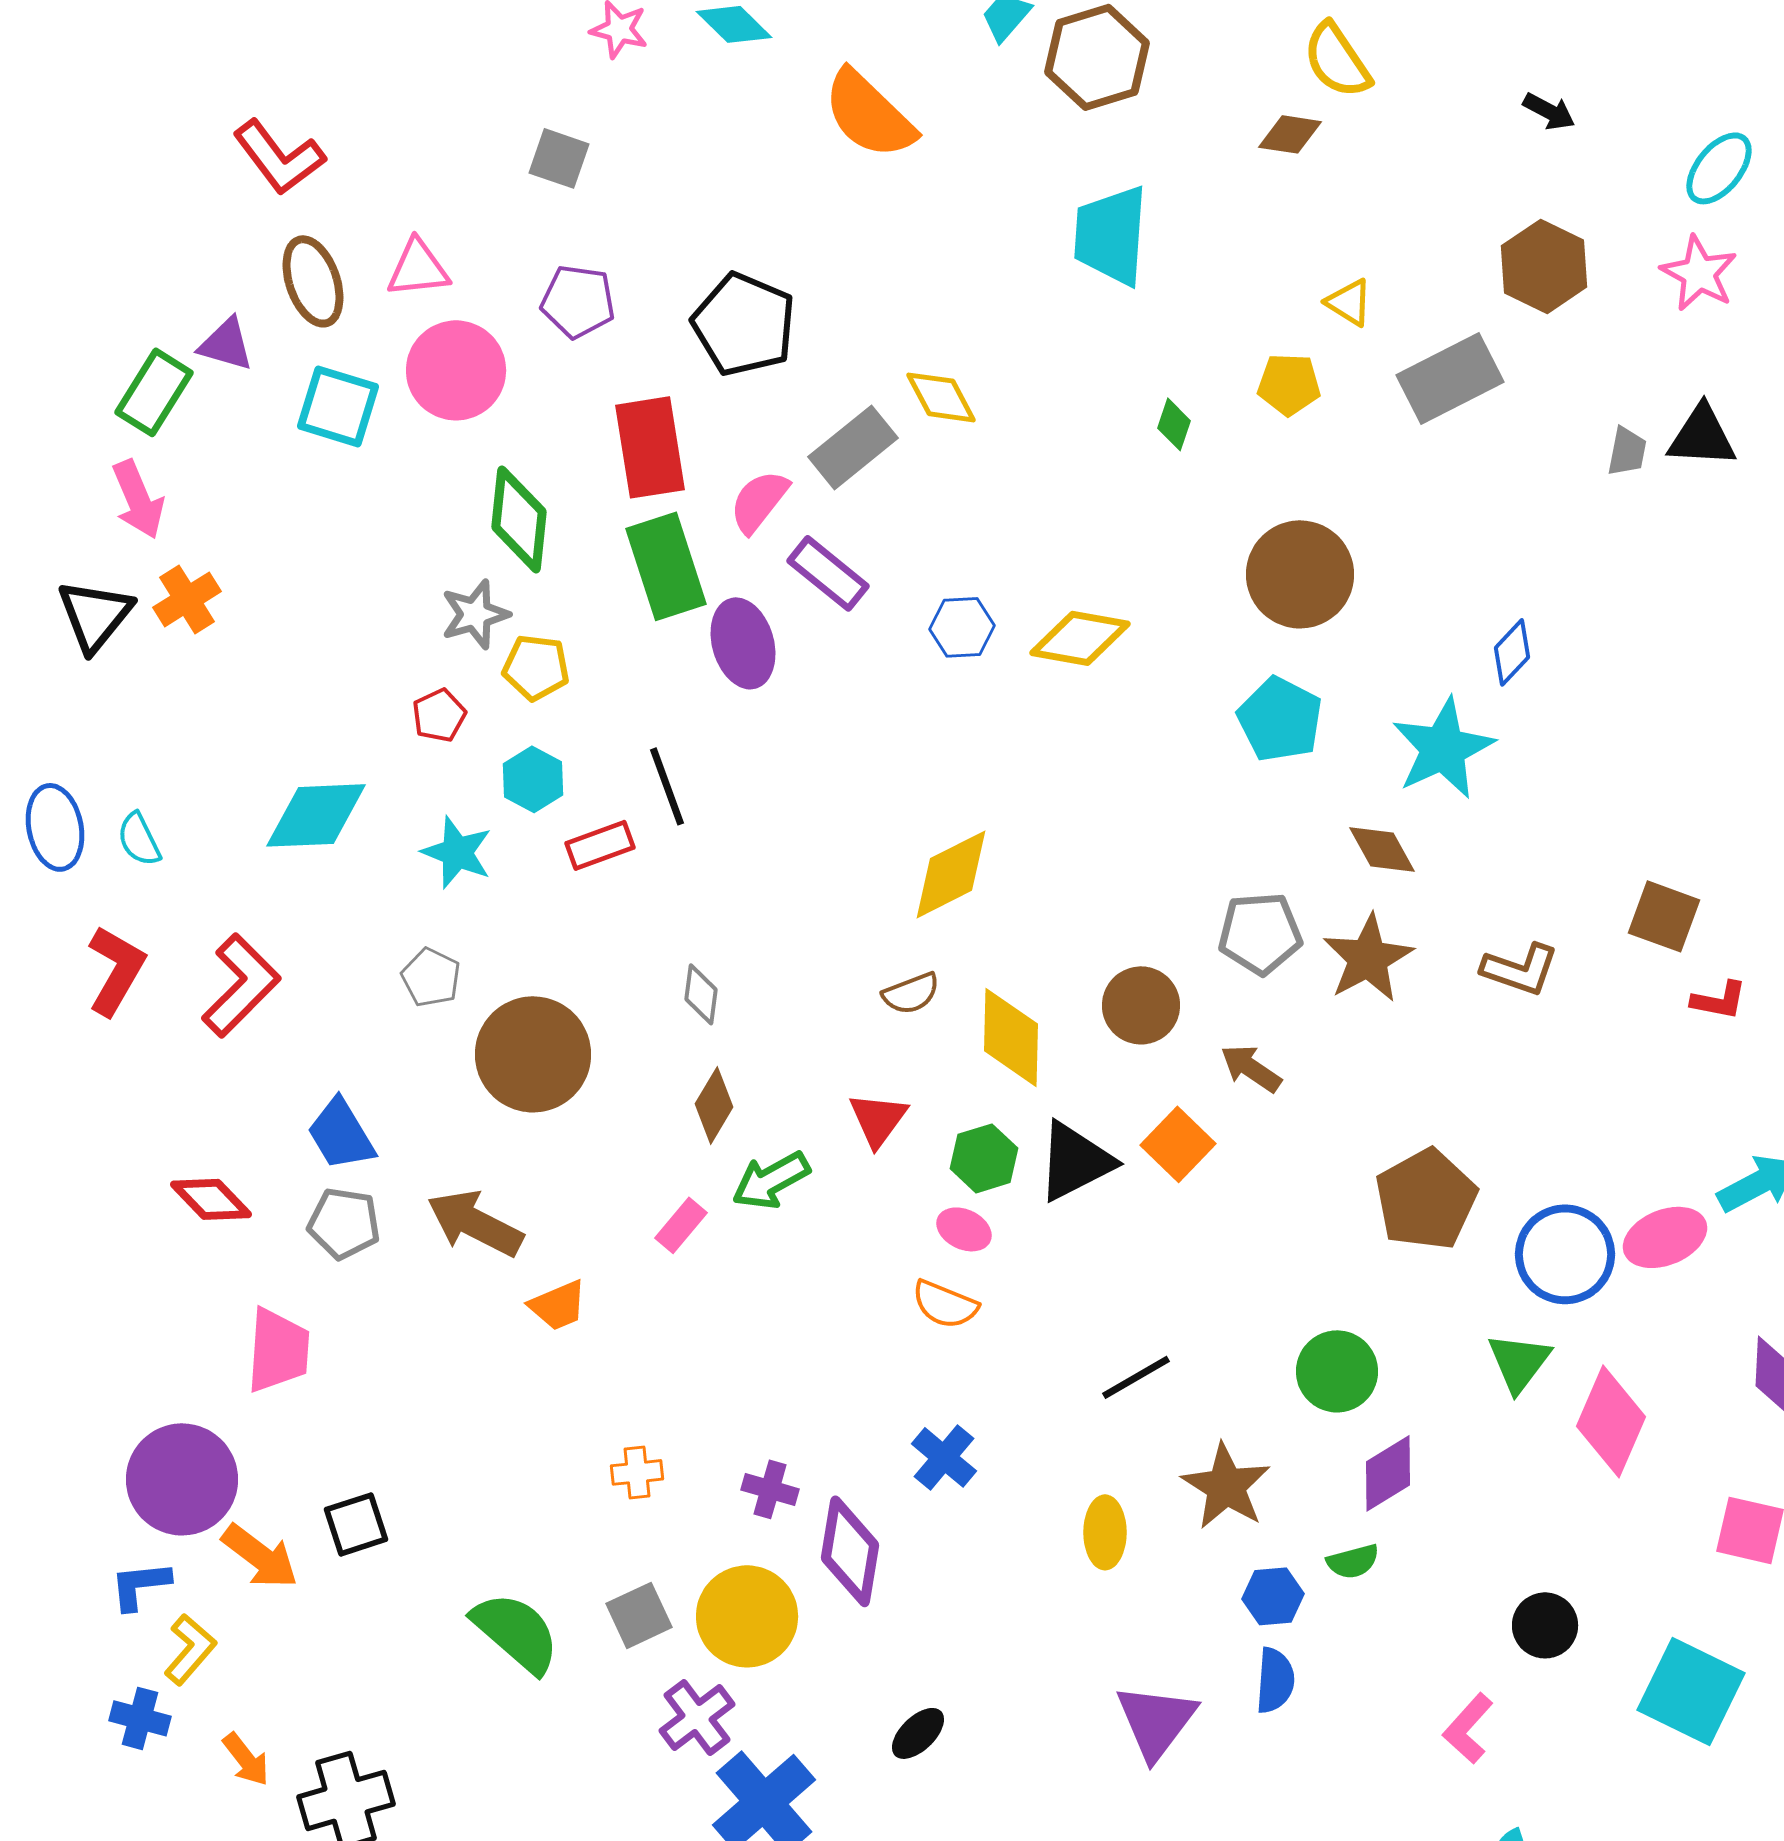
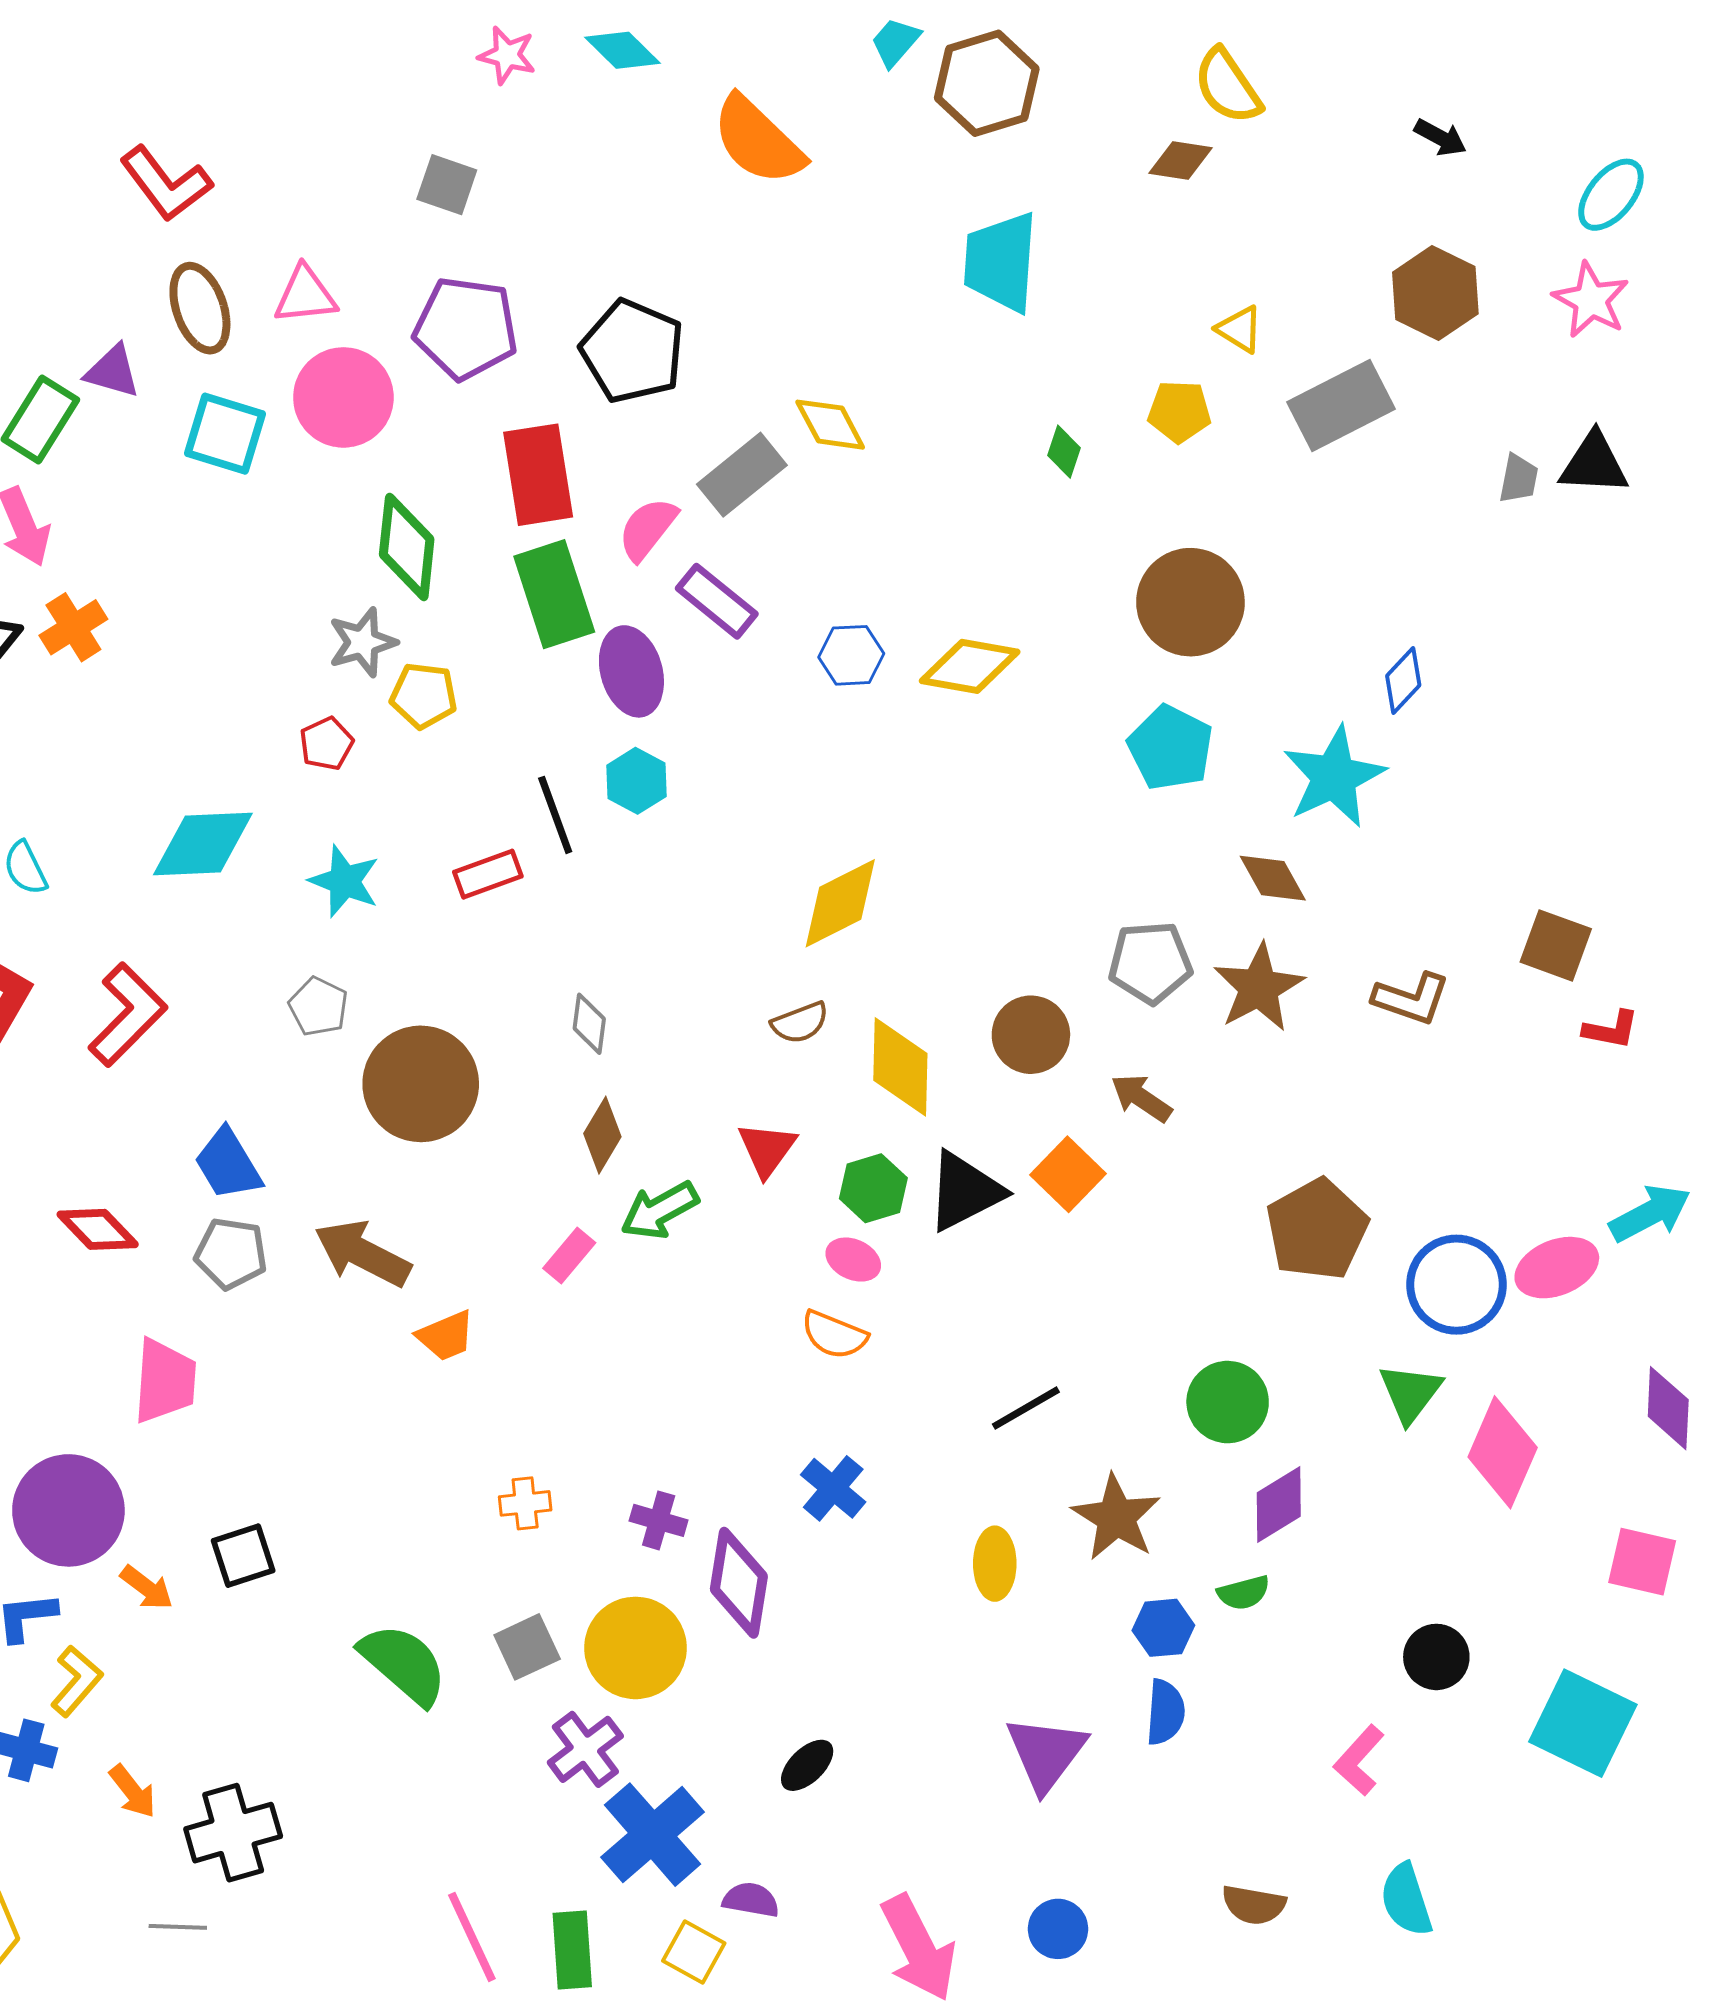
purple pentagon: (578, 301) -> (466, 328), size x1.4
cyan hexagon: (533, 779) -> (636, 781), moved
orange arrow: (260, 1556) -> (147, 1588), size x0.7

